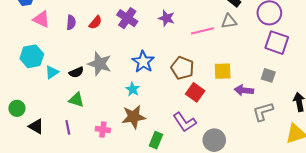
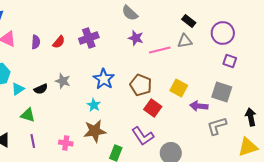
purple cross: (127, 18) -> (89, 38), turned 36
purple star: (167, 18) -> (136, 38), moved
purple square: (277, 43) -> (230, 61), size x0.6
gray star: (100, 64) -> (63, 81), size x0.7
yellow square: (223, 71) -> (179, 88), turned 30
gray square: (268, 75) -> (222, 92), size x1.5
green triangle: (76, 100) -> (28, 115), moved

